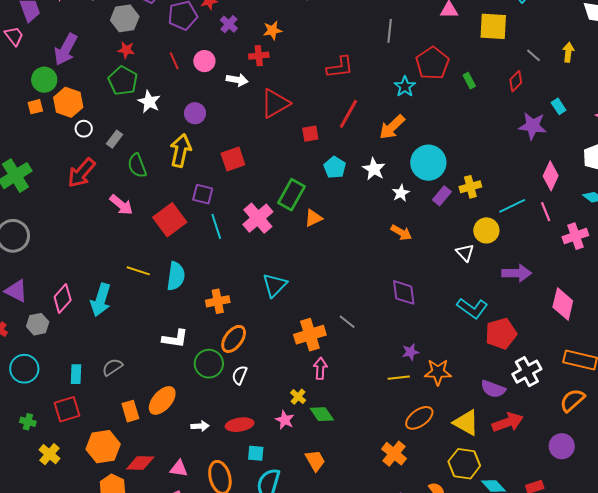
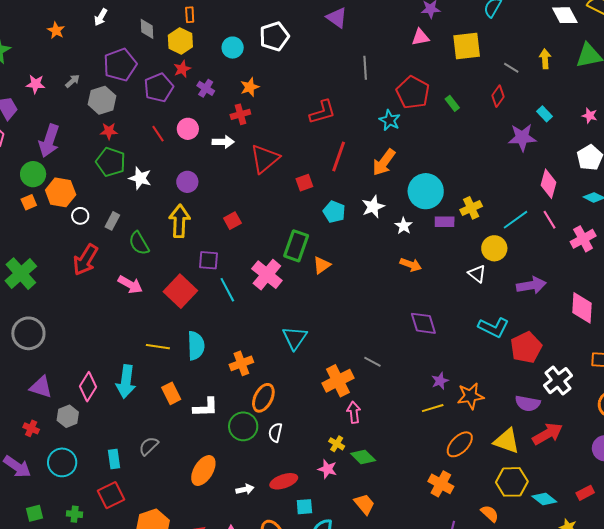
red square: (233, 159) -> (232, 221), size x0.7
white star: (374, 169) -> (373, 207), turned 30
purple rectangle: (442, 196) -> (445, 222), turned 60
orange rectangle: (130, 411) -> (171, 393), moved

